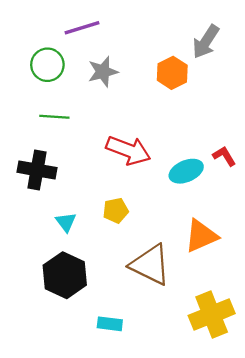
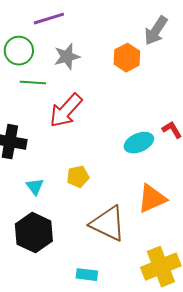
green line: (54, 117) -> (33, 83), moved
red arrow: (128, 150) -> (66, 111), moved, turned 111
cyan rectangle: (110, 324) -> (87, 275), moved

